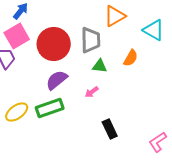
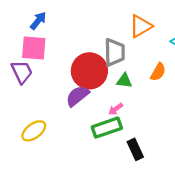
pink square: (17, 36) -> (34, 48), turned 35
red circle: (54, 44) -> (89, 71), moved
green rectangle: (50, 108) -> (107, 128), moved

